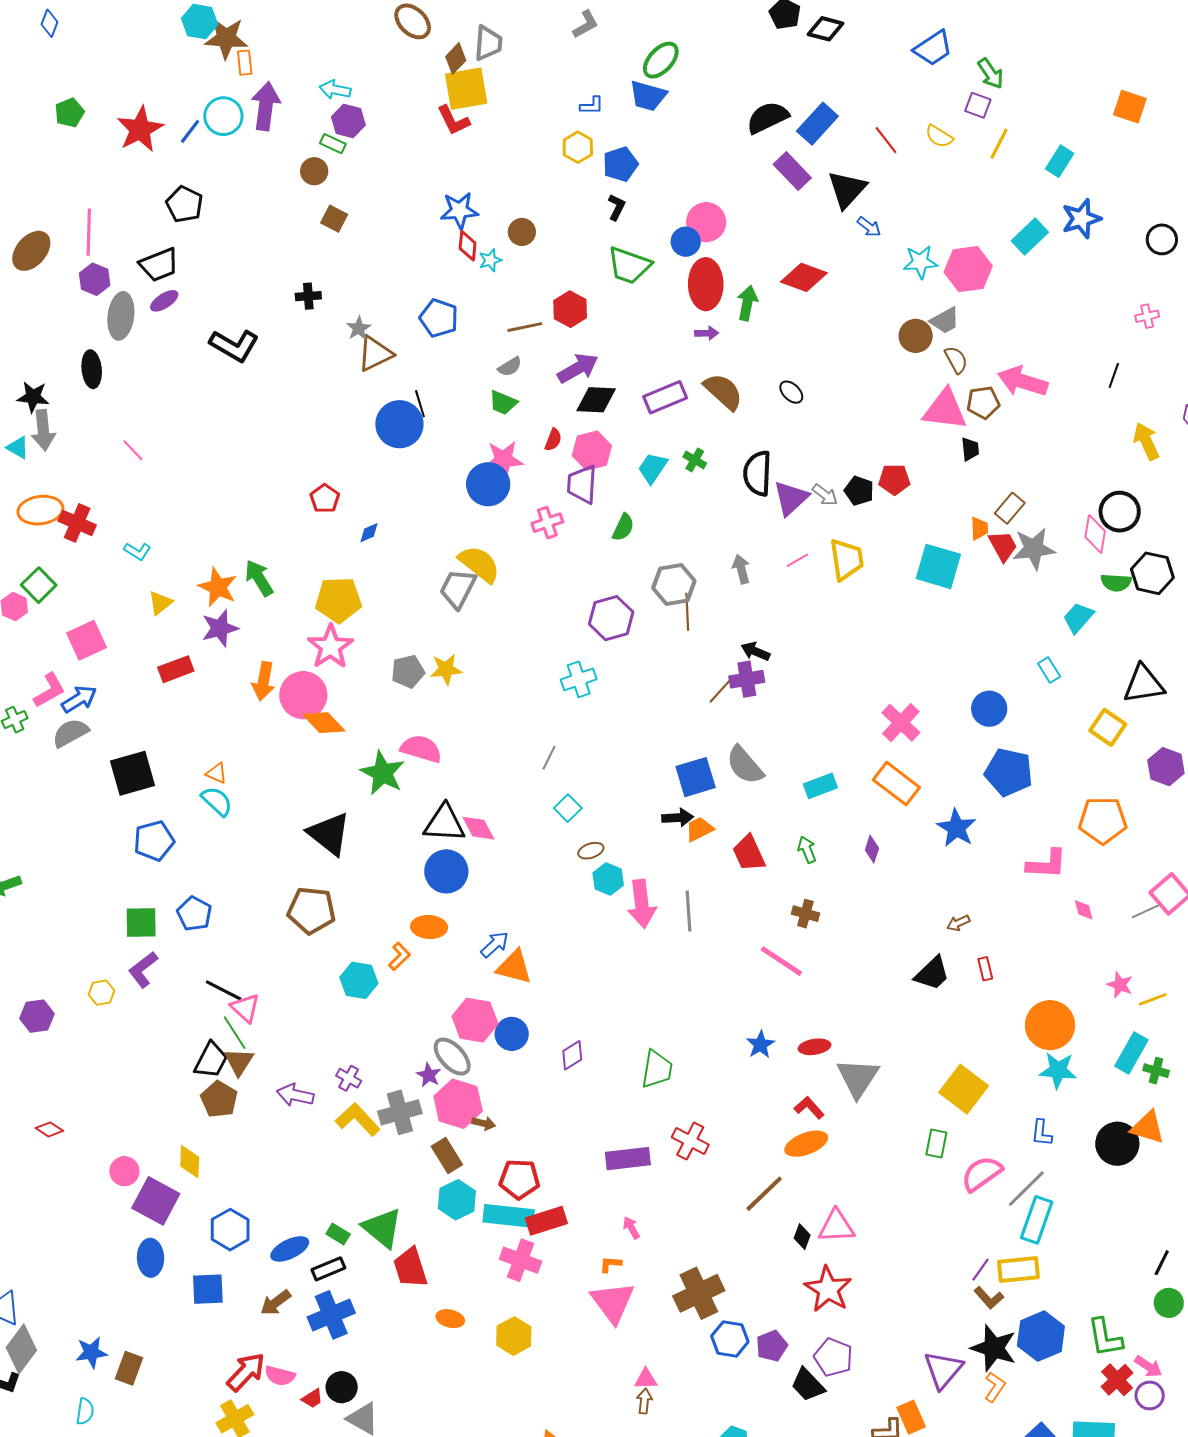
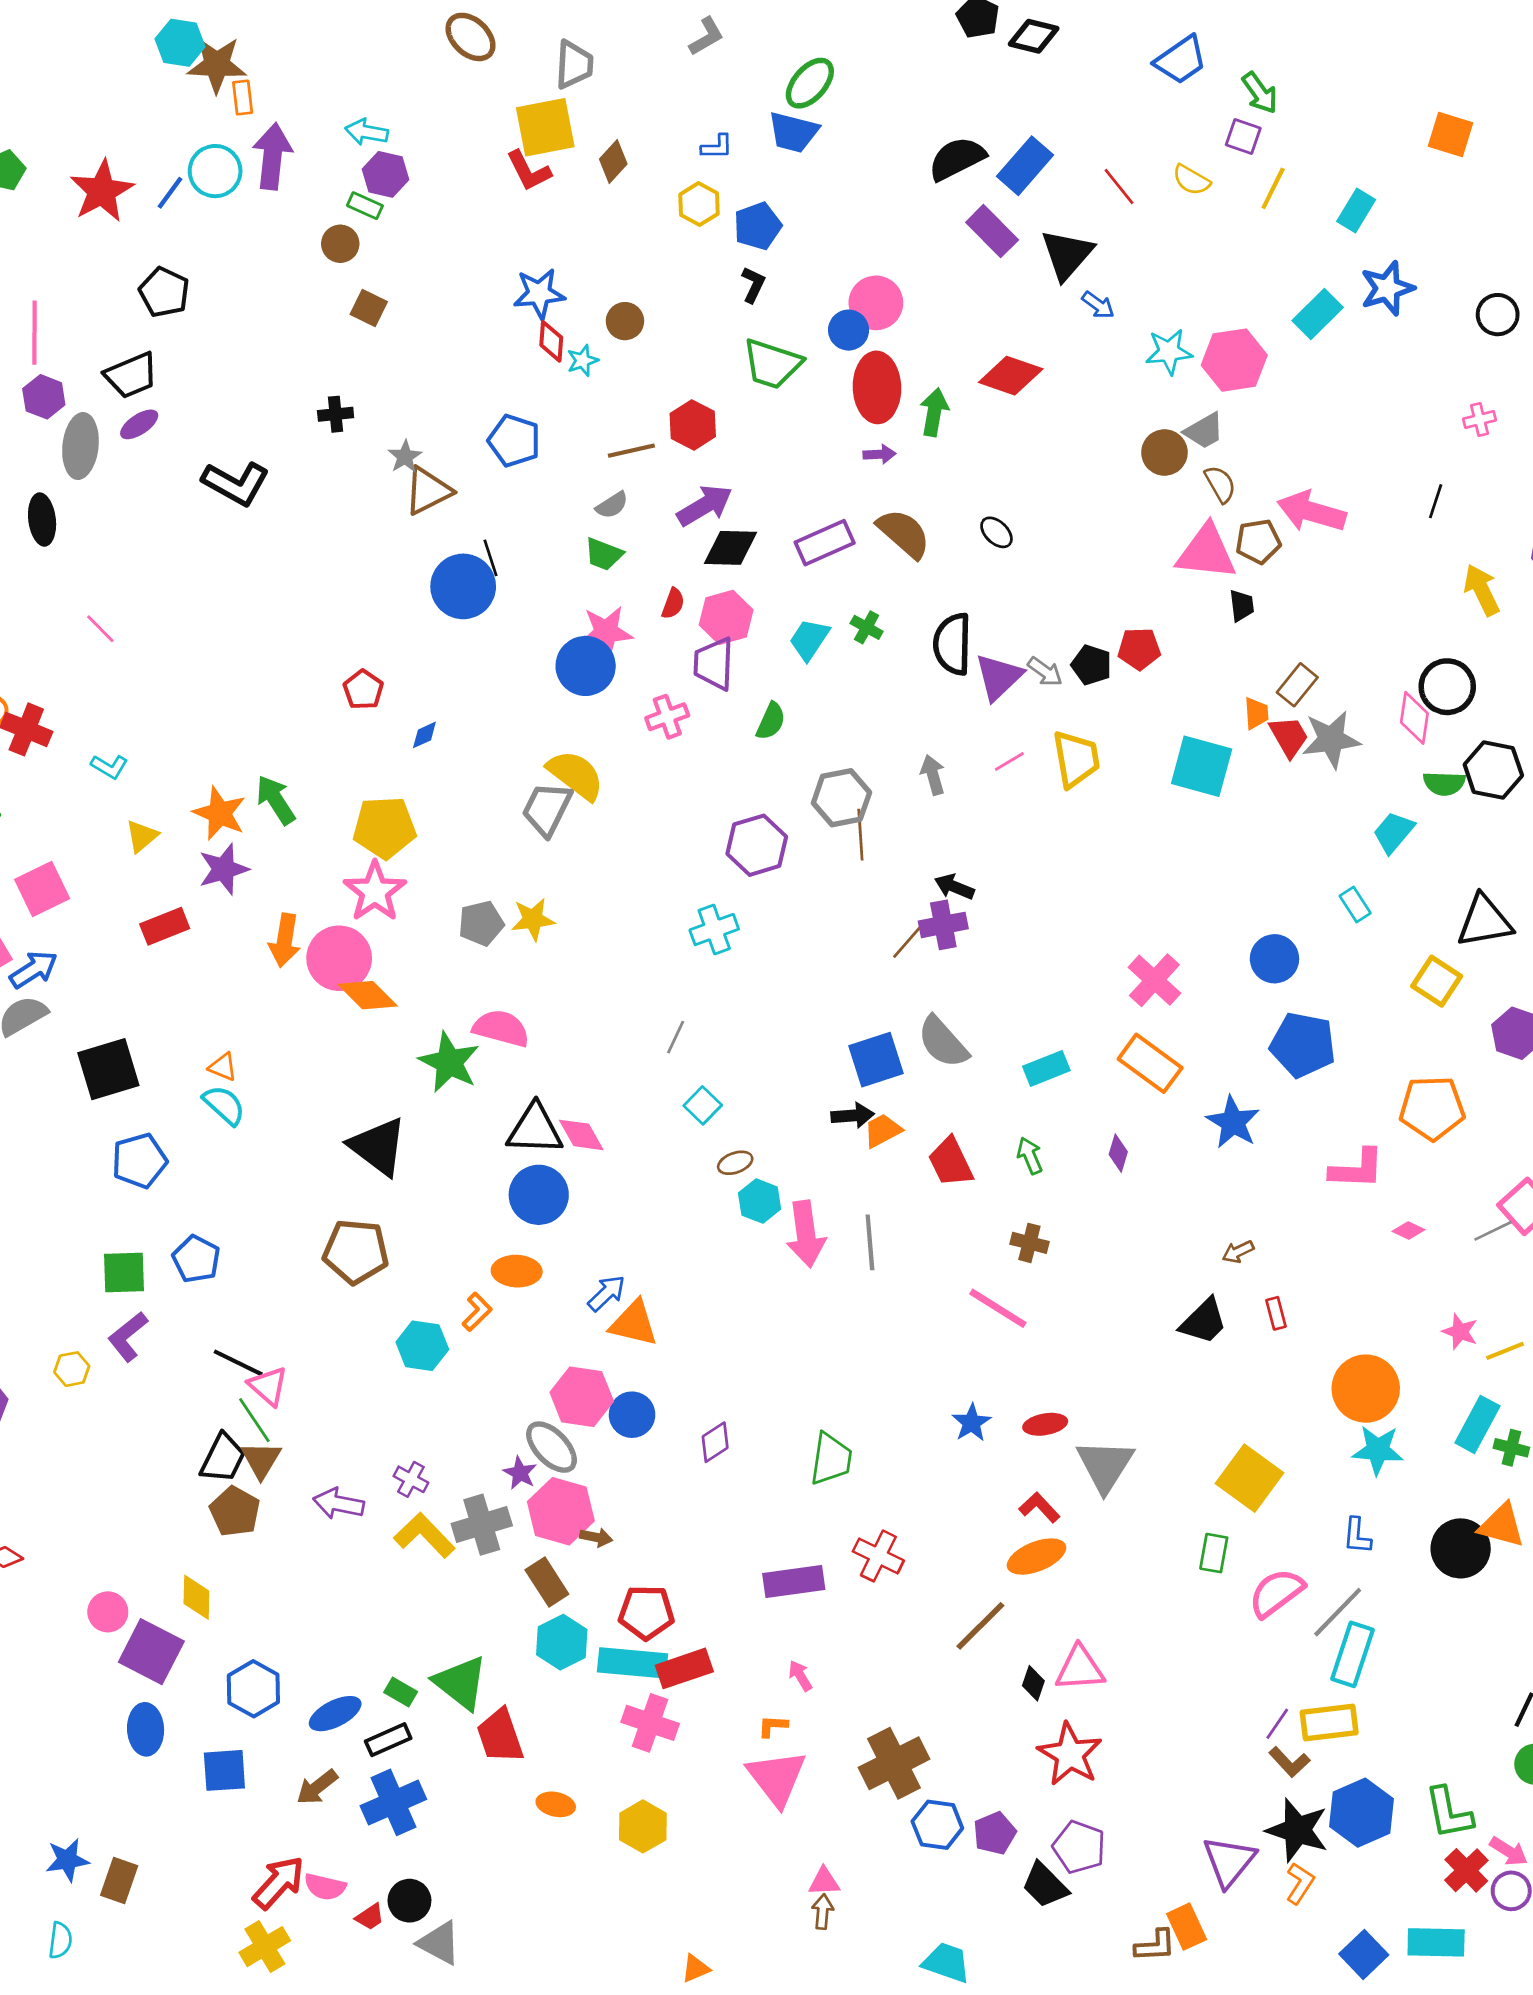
brown diamond: (456, 58) -> (613, 162), moved
pink diamond: (1084, 910) -> (1409, 1231), turned -50

